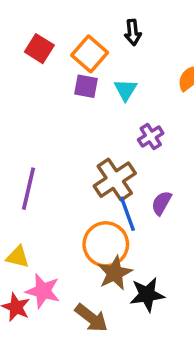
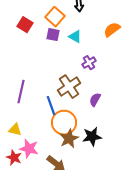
red square: (39, 49) -> (25, 25), moved
cyan triangle: (126, 90) -> (75, 37), turned -32
blue line: (127, 214) -> (51, 106), moved
black star: (147, 295) -> (92, 137), moved

